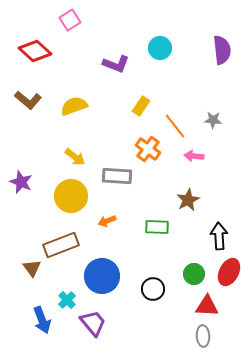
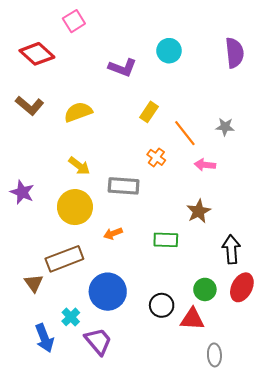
orange cross: (148, 149) -> (156, 157), size x0.7
red triangle: (207, 306) -> (192, 319), moved

